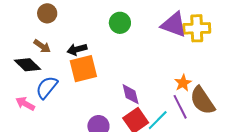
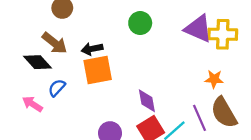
brown arrow: (42, 46) -> (55, 43), size x1.4
orange star: (183, 83) -> (214, 79), moved, turned 30
blue semicircle: (47, 87) -> (57, 88), size x0.7

